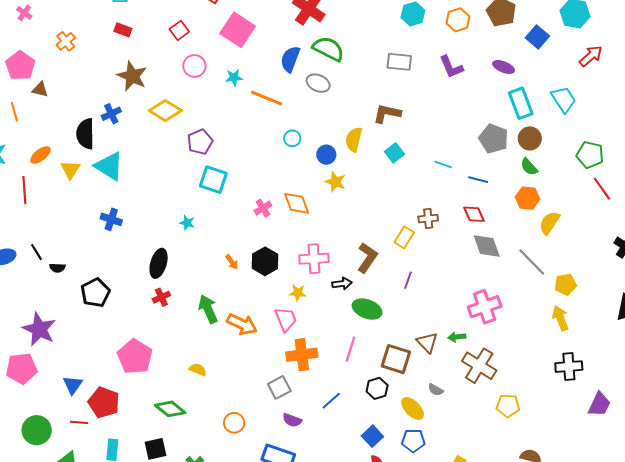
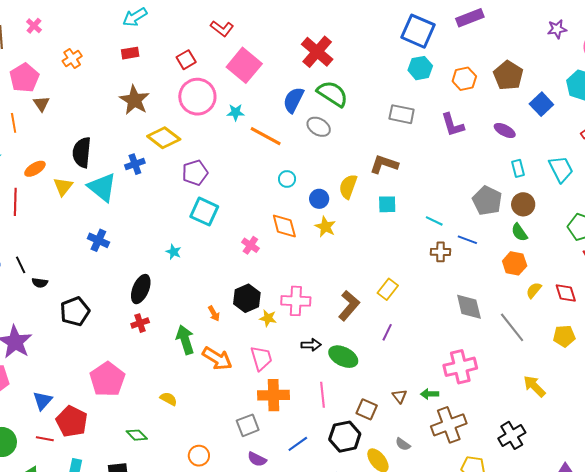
red rectangle: (123, 30) -> (130, 53), turned -36
pink circle: (194, 66) -> (197, 97), size x1.6
brown triangle: (40, 90) -> (41, 104), turned 36
cyan rectangle: (521, 103) -> (518, 168), size x0.6
blue cross: (111, 114) -> (135, 164), moved
cyan square: (395, 153) -> (387, 204), turned 30
orange diamond: (297, 203) -> (284, 226), moved
pink cross: (263, 208) -> (250, 245), turned -30
red diamond: (474, 214) -> (566, 293), moved
brown cross: (428, 219) -> (441, 252), moved
yellow semicircle: (549, 223) -> (534, 290), size x0.7
orange arrow: (232, 262) -> (214, 314), moved
black arrow: (342, 284) -> (311, 345), moved
yellow pentagon: (566, 284) -> (564, 336), moved
yellow star: (298, 293) -> (268, 318), moved
yellow arrow: (560, 318) -> (534, 386), turned -30
brown triangle: (427, 342) -> (400, 396), size x0.7
pink line: (350, 349) -> (323, 395), turned -30
brown square: (396, 359) -> (367, 409), size x0.7
brown cross: (479, 366) -> (449, 425), turned 32
black cross: (569, 367) -> (512, 435), moved, turned -32
black hexagon: (377, 388) -> (345, 437), size x1.4
green diamond: (170, 409) -> (137, 435), size x0.7

